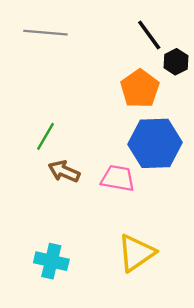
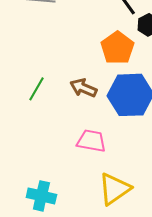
brown arrow: (64, 171) -> (83, 88), moved
pink trapezoid: (118, 178) -> (91, 141), moved

